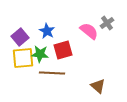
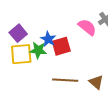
blue star: (47, 31) -> (48, 39), moved
brown line: (52, 73) -> (65, 80), moved

